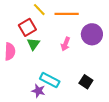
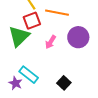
red square: (27, 27) -> (32, 21), moved
green triangle: (33, 44) -> (19, 36), size x1.6

